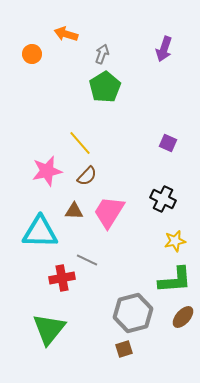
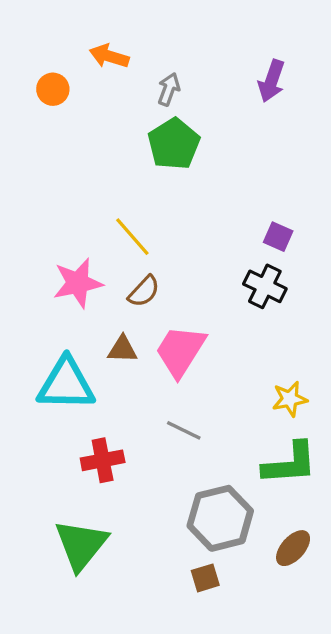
black cross: (163, 199) -> (265, 286), moved
gray line: (87, 260) -> (184, 430), moved
brown ellipse: (183, 317) -> (293, 548), moved

